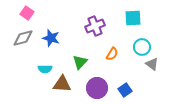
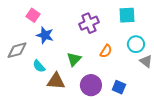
pink square: (27, 13) -> (33, 15), moved
gray diamond: (23, 38) -> (17, 50), moved
cyan semicircle: (45, 69) -> (39, 66), turned 48
blue square: (125, 90) -> (119, 87), turned -32

